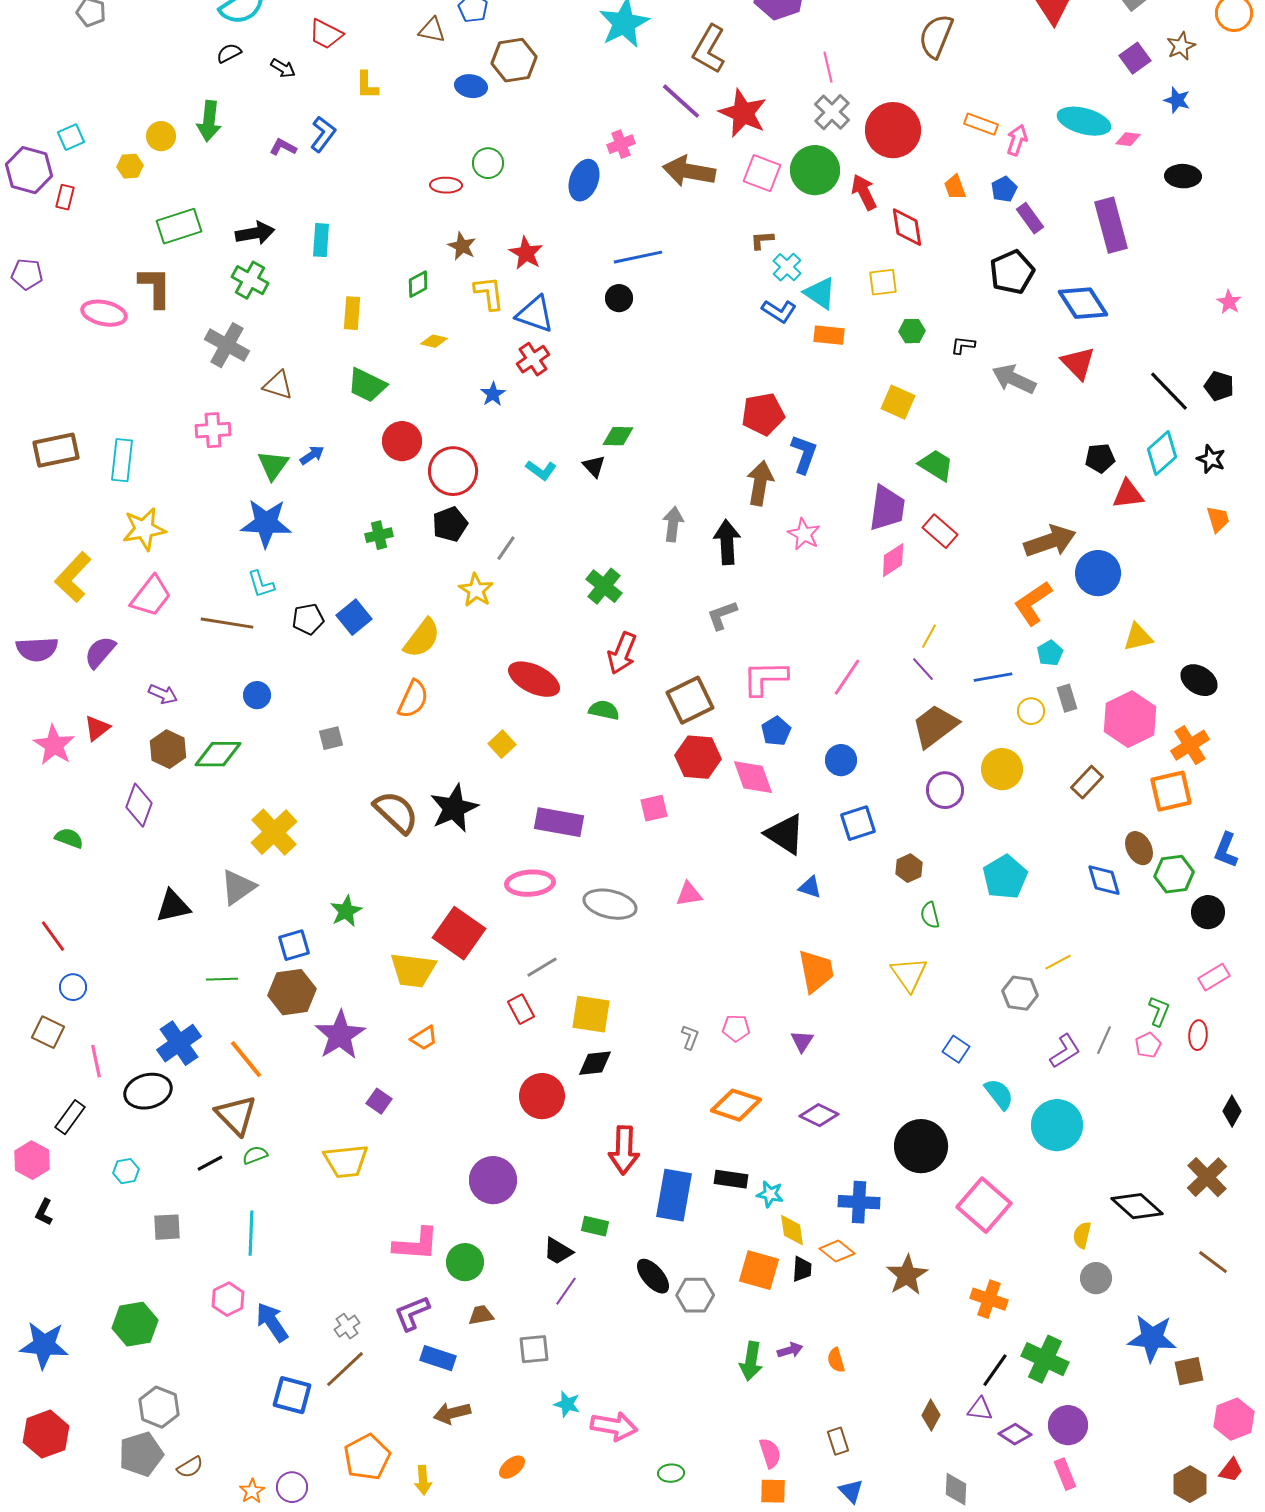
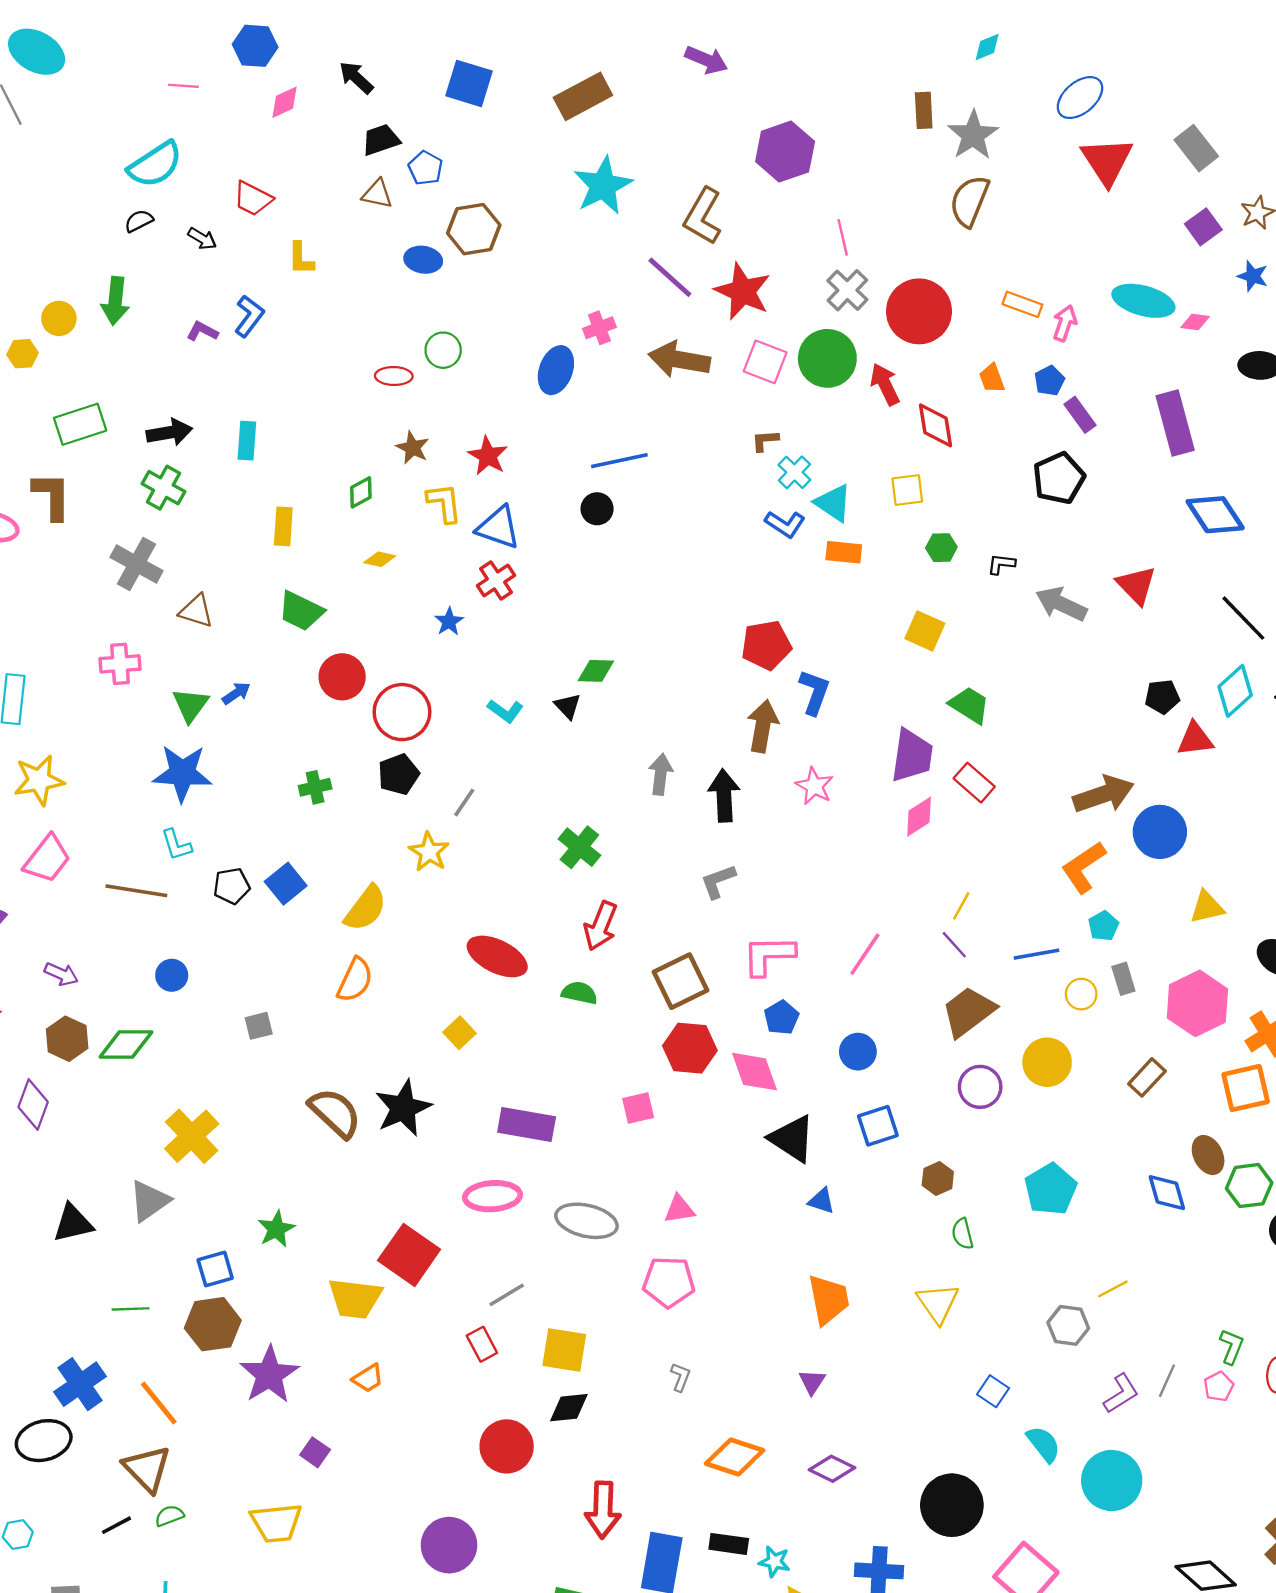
blue diamond: (1083, 303) -> (1215, 515), moved
pink pentagon: (736, 1028) -> (669, 1282), moved, size x1.6

